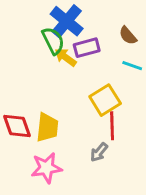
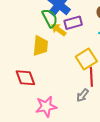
yellow trapezoid: (47, 127) -> (40, 46), moved

